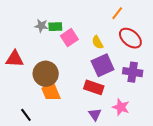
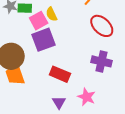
yellow semicircle: (97, 42) -> (51, 14), moved
purple square: (103, 65) -> (43, 40), moved

